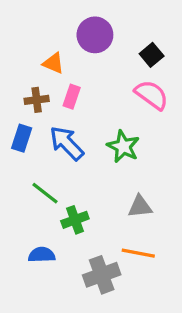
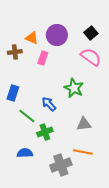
purple circle: (95, 35) -> (57, 35), moved
brown cross: (37, 100) -> (15, 52), moved
blue rectangle: (22, 138) -> (13, 93), moved
blue arrow: (67, 143) -> (49, 104), moved, size x0.7

